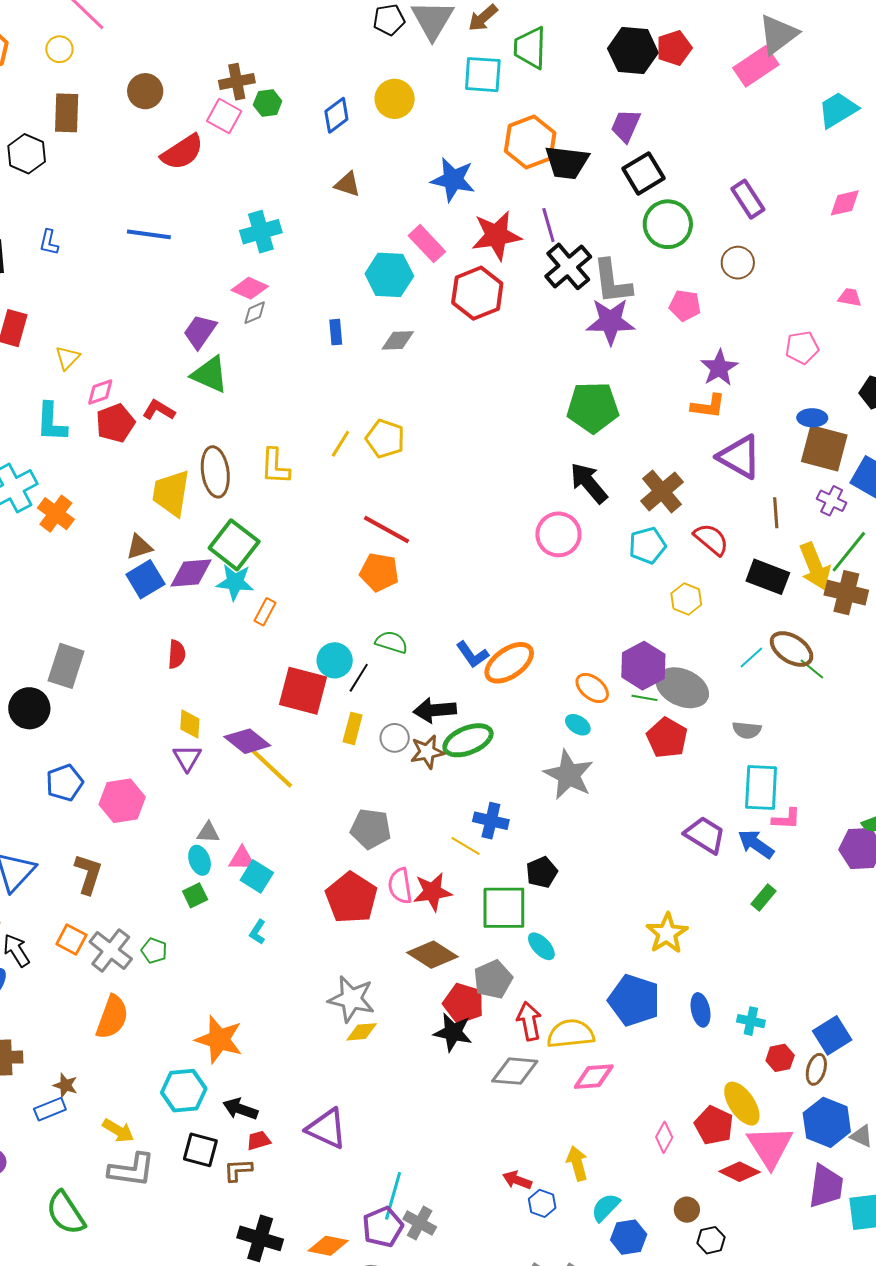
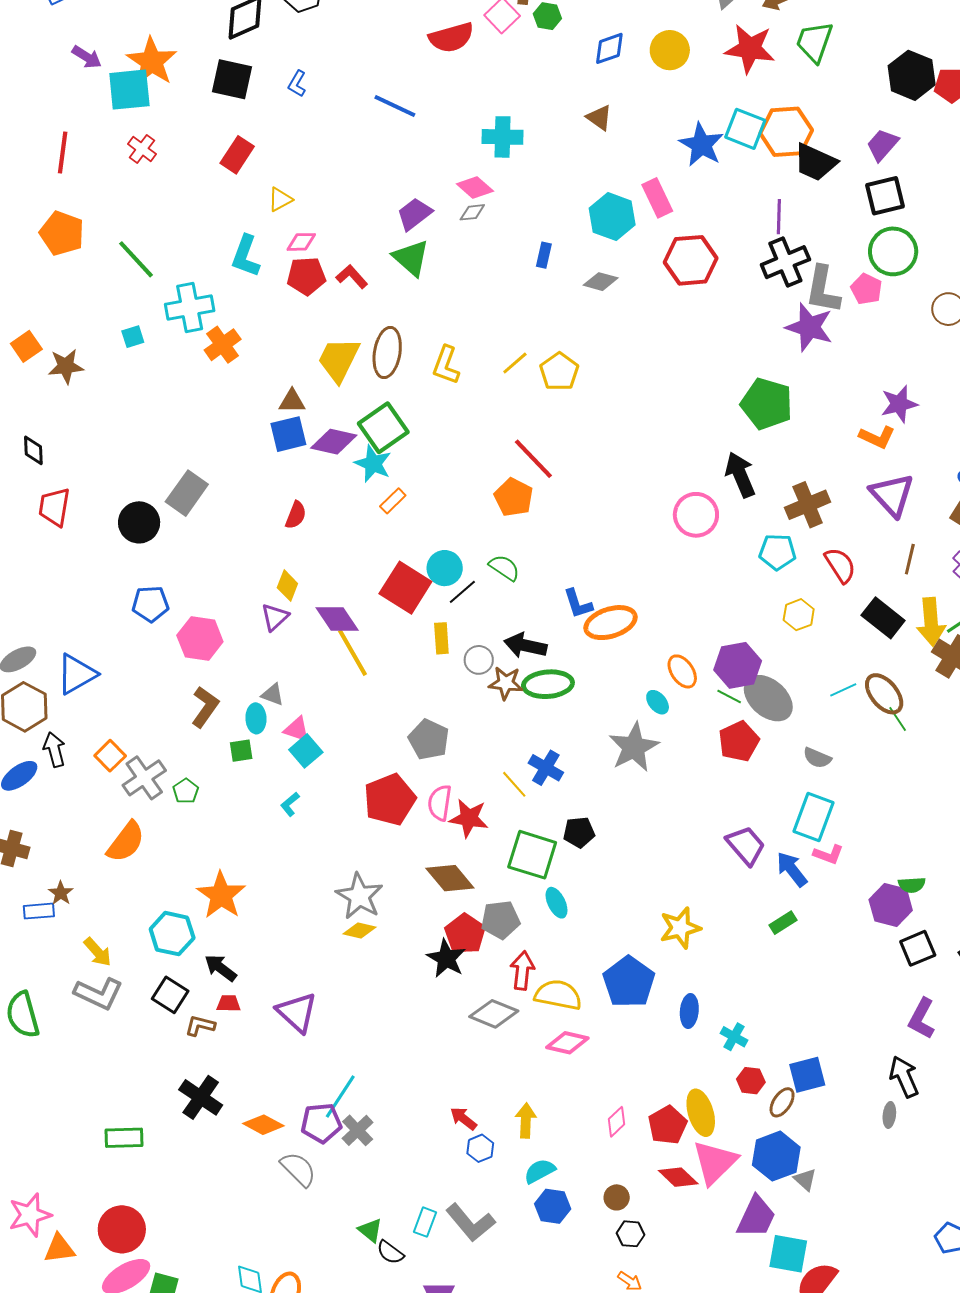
cyan square: (483, 75) -> (745, 129), moved
red star: (496, 235) -> (750, 49), moved
pink pentagon: (685, 306) -> (866, 289), moved
yellow rectangle: (353, 728) -> (441, 638), turned -36
brown L-shape: (88, 874) -> (205, 707), moved

